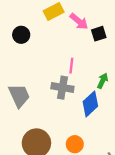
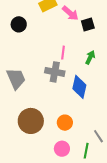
green arrow: (103, 81) -> (90, 57), moved
blue diamond: (90, 104) -> (79, 87), turned -35

